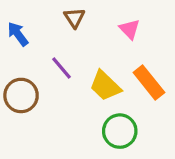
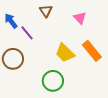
purple line: (61, 68) -> (27, 33), moved
green circle: (120, 131) -> (53, 81), moved

